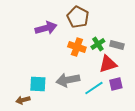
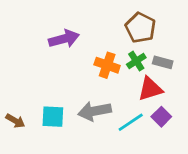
brown pentagon: (78, 17) -> (140, 28), moved
purple square: (116, 84) -> (161, 117), turned -32
brown arrow: (23, 100) -> (15, 121), moved, turned -136

